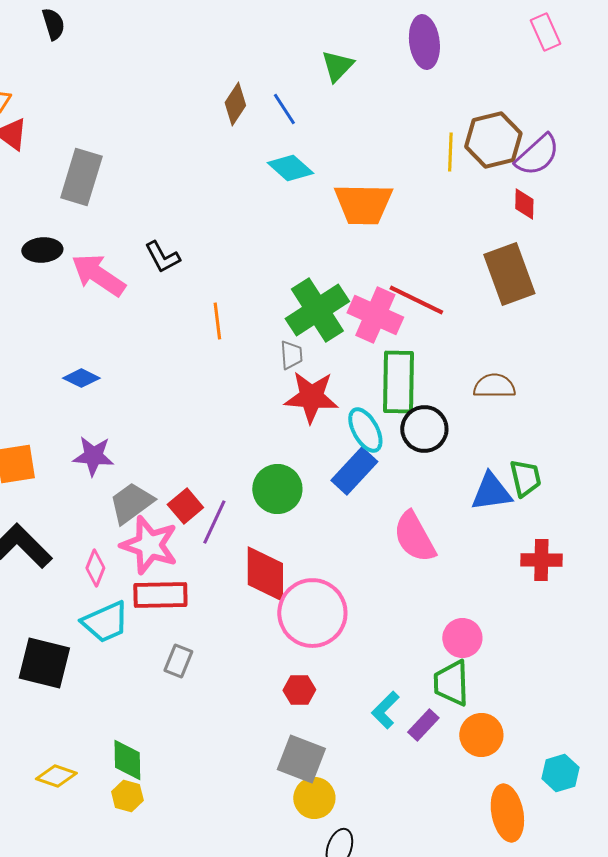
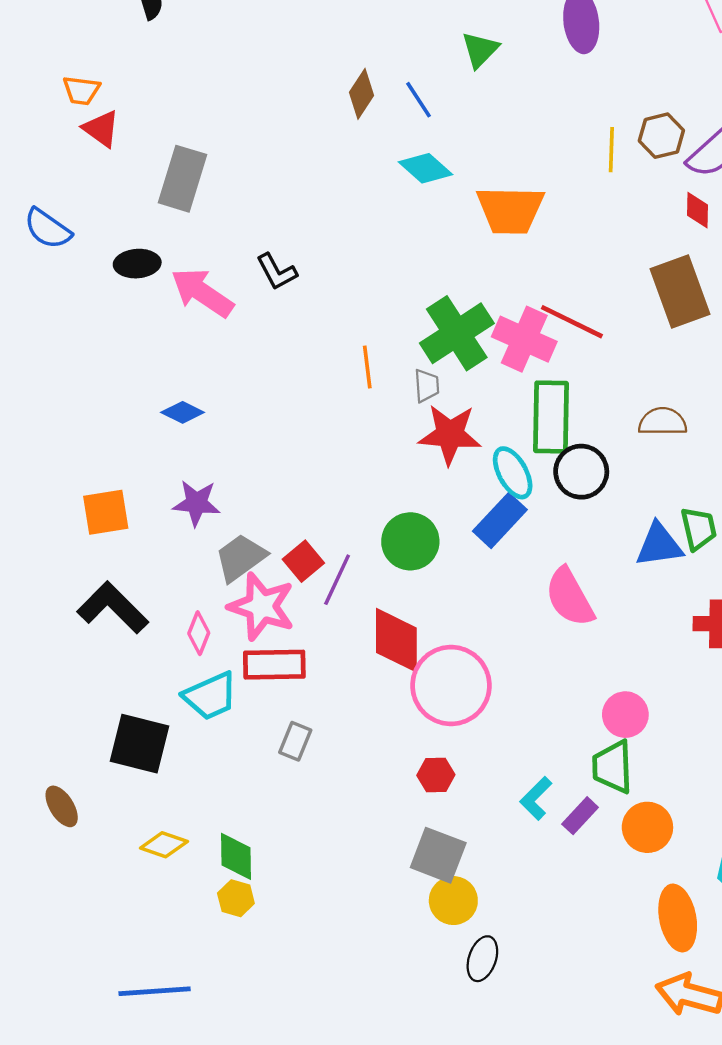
brown hexagon: (493, 140) -> (661, 136), size x0.7
orange line: (217, 321) -> (367, 367), moved
yellow diamond: (56, 776) -> (164, 845), moved

